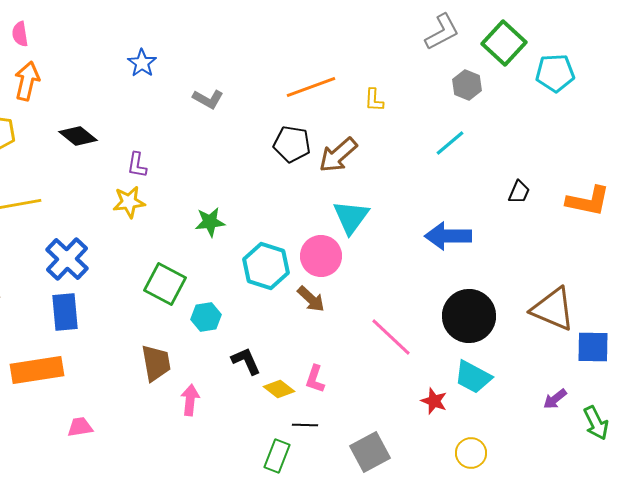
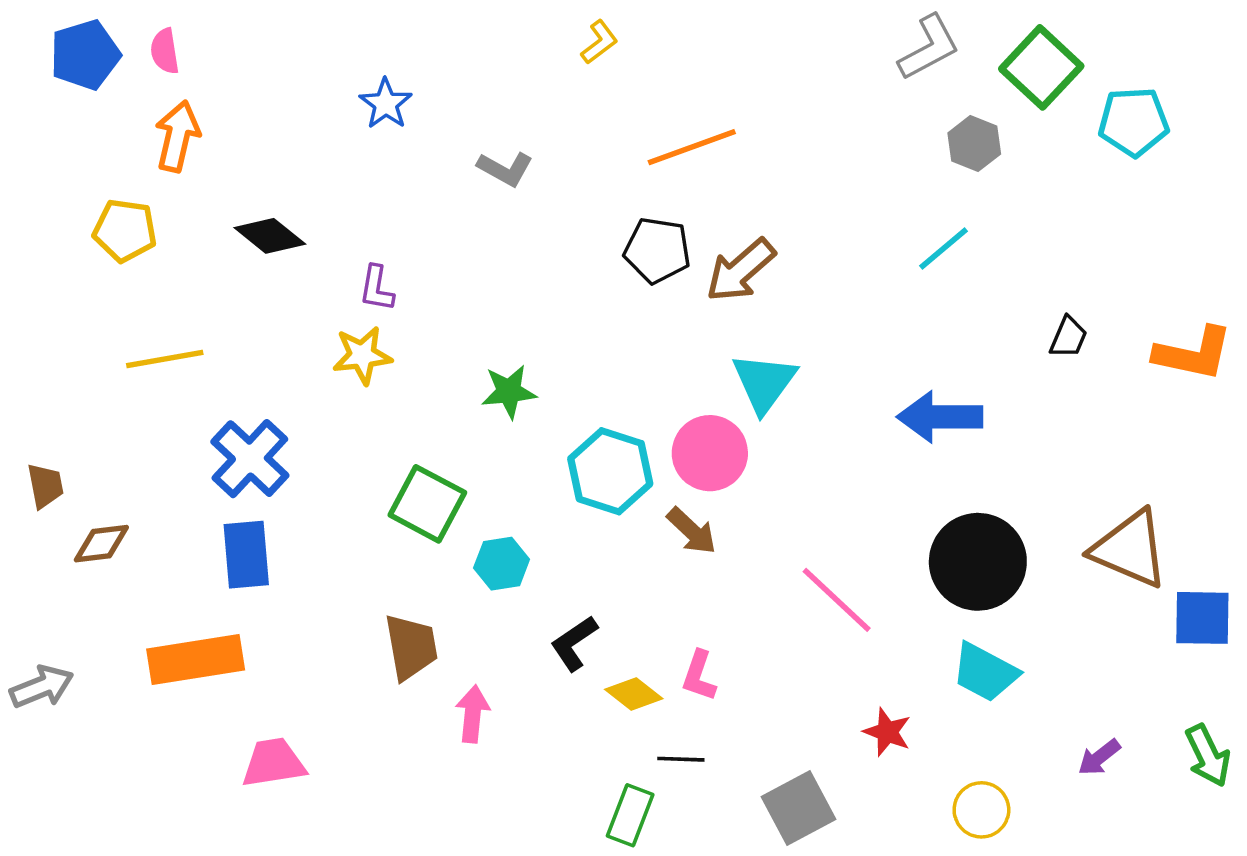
yellow L-shape: (374, 100) -> (599, 42), moved, turned -130
black L-shape: (246, 361) -> (574, 643), turned -100
purple arrow: (555, 399) -> (1099, 757), moved
red star: (434, 401) -> (887, 732), moved
pink trapezoid: (80, 427) -> (273, 763), size x1.4

